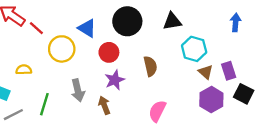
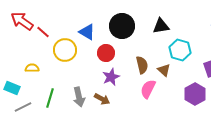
brown triangle: (206, 72) -> (164, 70), moved
gray arrow: (78, 90) -> (79, 97), moved
brown arrow: (104, 105) -> (102, 99), turned 140
pink semicircle: (157, 111) -> (148, 89), moved

